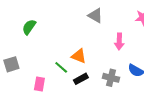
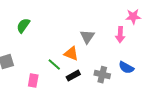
gray triangle: (95, 16) -> (87, 37), moved, turned 35
pink arrow: (119, 41) -> (120, 35), moved

